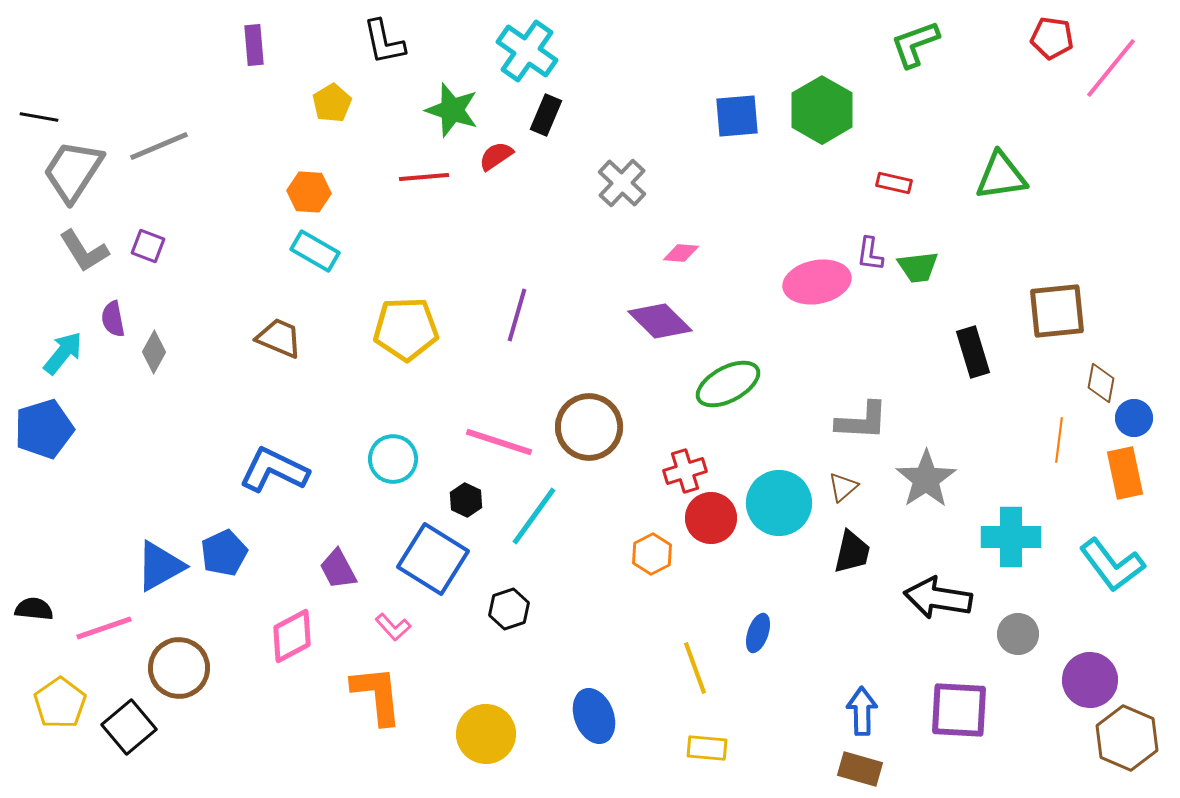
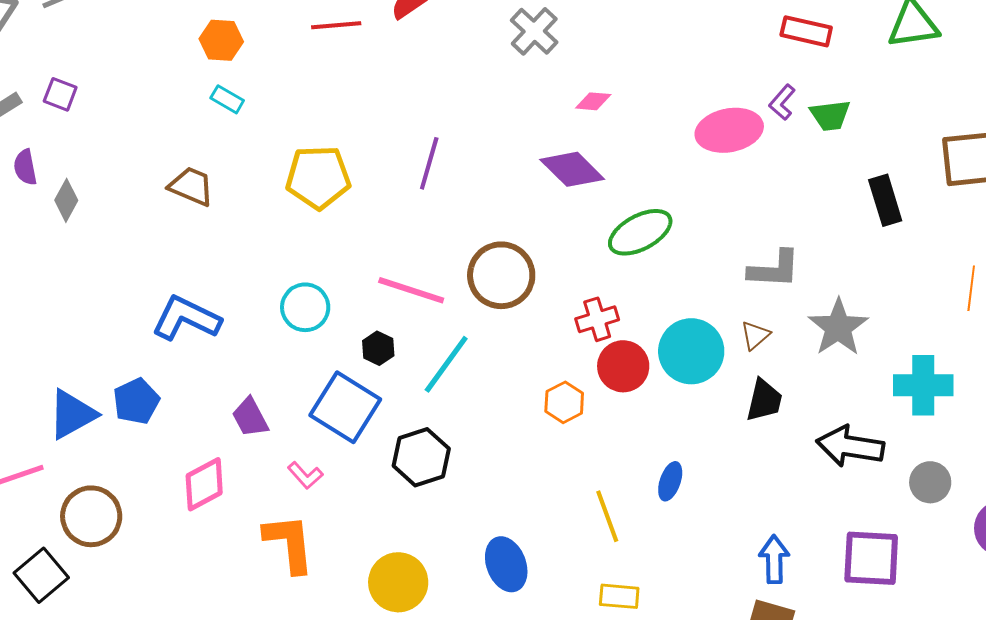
red rectangle: (894, 183) -> (806, 31), size x1.4
cyan rectangle: (315, 251) -> (227, 99), size x0.7
purple L-shape: (870, 254) -> (782, 102), turned 33
black hexagon: (509, 609) -> (421, 457), size x1.4

